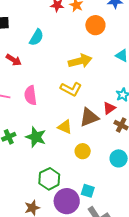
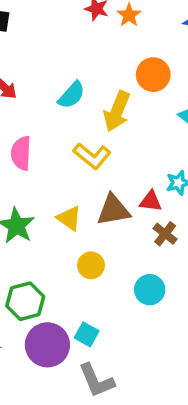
orange circle: (95, 25) -> (153, 75), moved
cyan semicircle: (36, 37) -> (71, 95), moved
yellow arrow: (80, 61) -> (117, 111), turned 115
red triangle: (109, 108) -> (151, 201), turned 32

